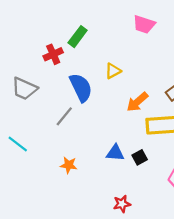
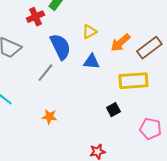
orange arrow: (137, 102) -> (120, 43), moved
blue triangle: (115, 153) -> (91, 62), moved

